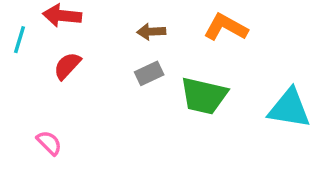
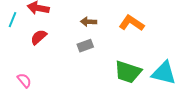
green trapezoid: (204, 96) -> (128, 72), moved

